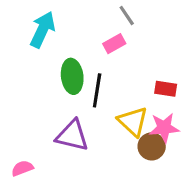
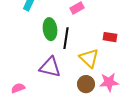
pink star: (164, 128) -> (109, 82), moved
brown circle: (152, 146) -> (86, 84), moved

